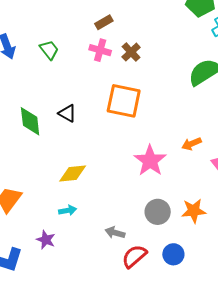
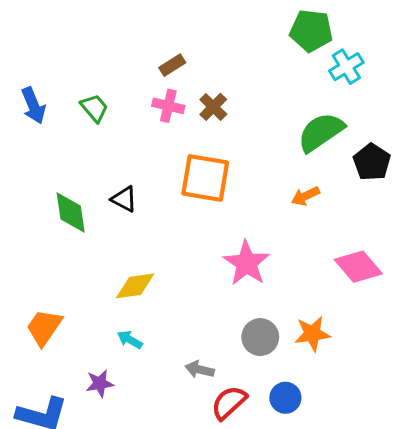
orange arrow: (192, 144) -> (305, 196), moved
cyan arrow: (68, 210) -> (130, 340), turned -138
purple star: (46, 240) -> (100, 383), turned -30

